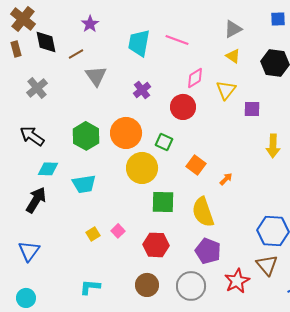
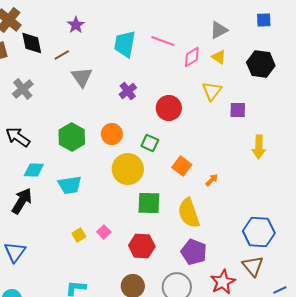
pink diamond: (195, 78) -> (192, 57), moved
orange circle: (126, 133) -> (112, 134), size x0.7

